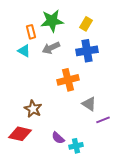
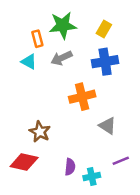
purple line: (103, 120) -> (121, 161), moved
purple semicircle: (58, 138) -> (70, 167), turned -128

